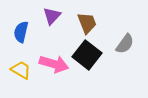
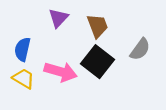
blue semicircle: (21, 32) -> (22, 49), moved

